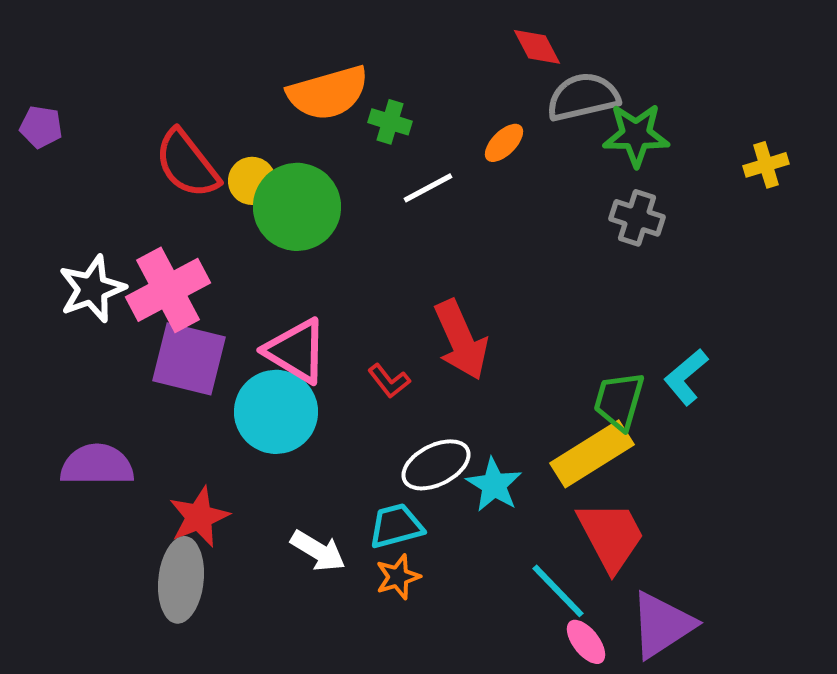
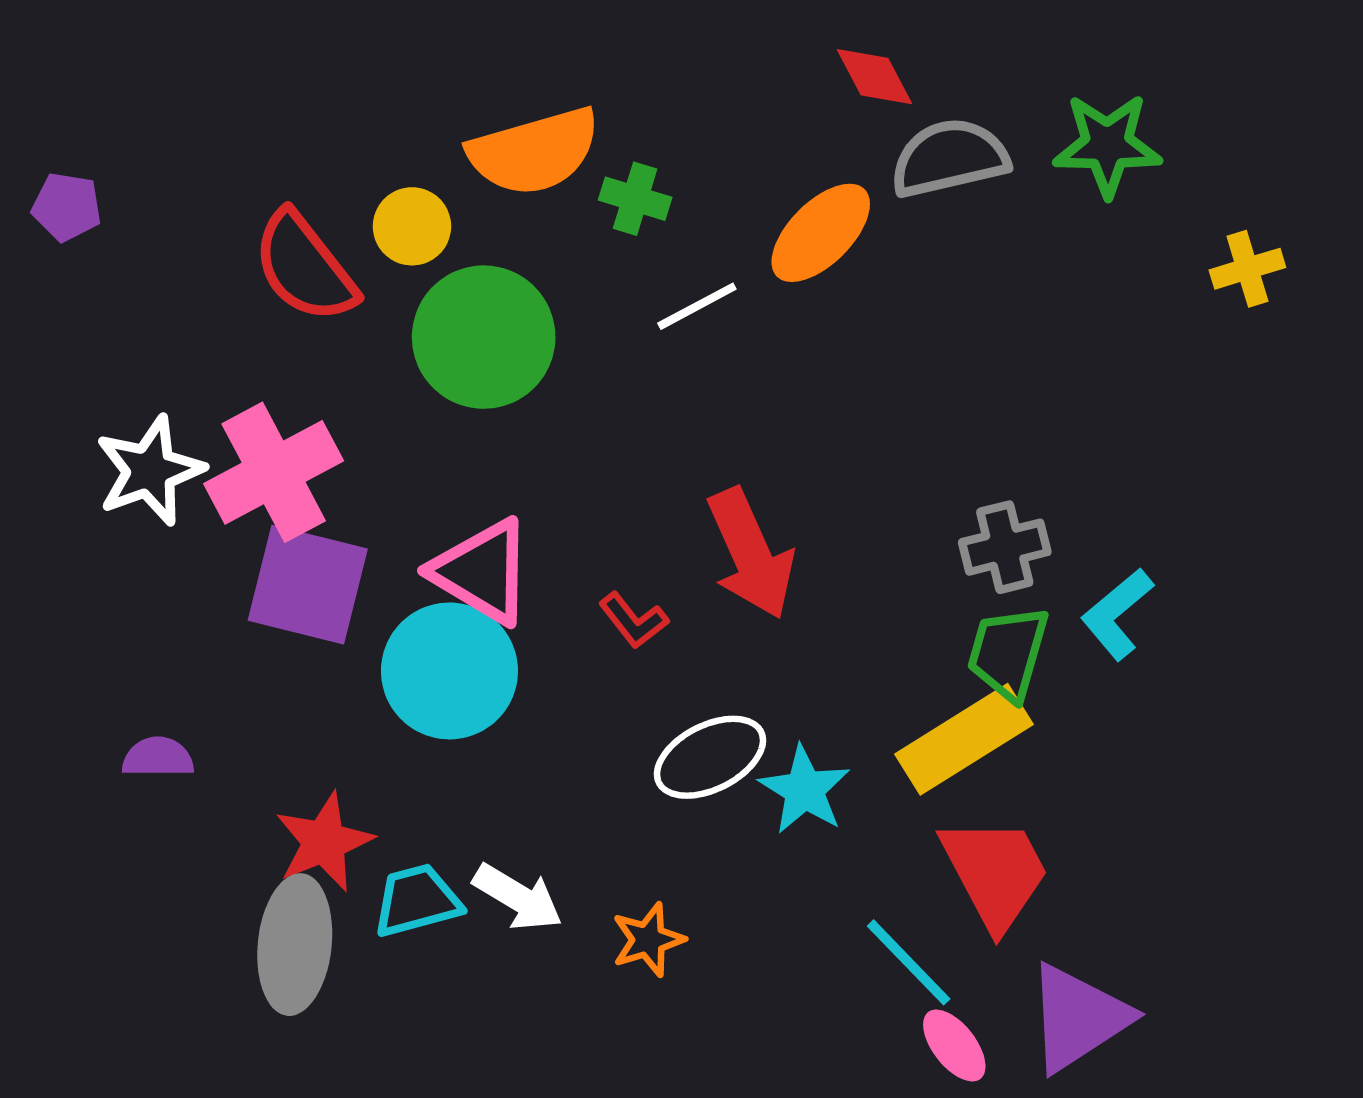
green star: (636, 135) -> (1107, 145), moved
orange ellipse: (504, 143) -> (821, 233), size x1.6
yellow circle: (252, 181) -> (412, 226), moved
gray cross: (637, 218) -> (1005, 547), moved, turned -32
purple semicircle: (97, 465) -> (158, 757), size x0.6
cyan trapezoid: (396, 526) -> (417, 901), moved

